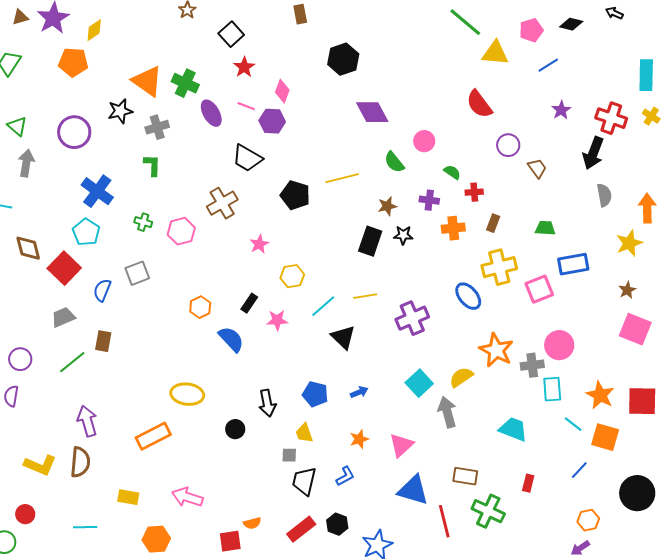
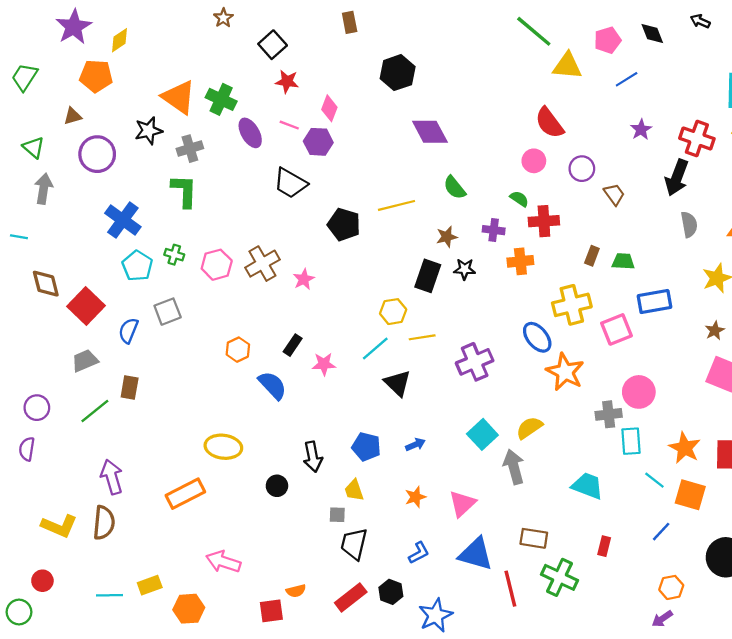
brown triangle: (20, 17) -> (73, 116), moved
black diamond: (571, 24) -> (652, 33), turned 55
red star: (244, 67) -> (287, 82), turned -30
pink circle: (424, 141) -> (534, 161), moved
green L-shape: (152, 165) -> (184, 191), size x1.4
red cross: (474, 192) -> (544, 221), size x1.5
brown cross: (222, 203) -> (262, 264), moved
brown rectangle: (493, 223) -> (592, 256), moved
cyan pentagon: (86, 232) -> (137, 266), moved
yellow hexagon: (292, 276) -> (393, 312), moved
orange star: (496, 350) -> (565, 372), moved
blue L-shape: (345, 476) -> (419, 553), moved
yellow rectangle: (128, 497) -> (150, 585), moved, turned -30

